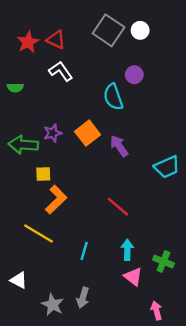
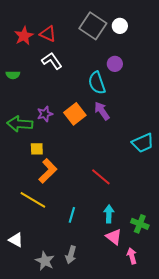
purple arrow: (119, 146) -> (102, 111), moved
pink arrow: (156, 311) -> (132, 256), moved

